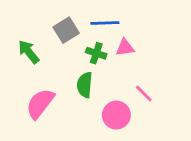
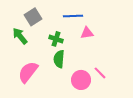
gray square: (66, 30) -> (33, 17), moved
green cross: (96, 53) -> (56, 39), moved
pink line: (144, 93) -> (100, 73), moved

